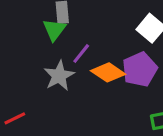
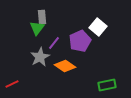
purple pentagon: (140, 69) -> (80, 41), moved
orange diamond: (108, 72) -> (65, 66), moved

